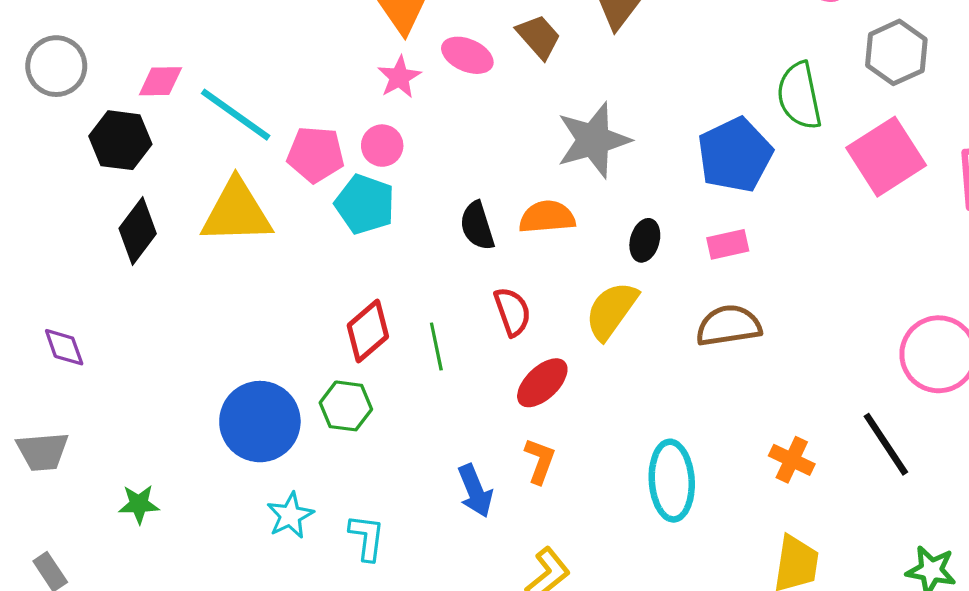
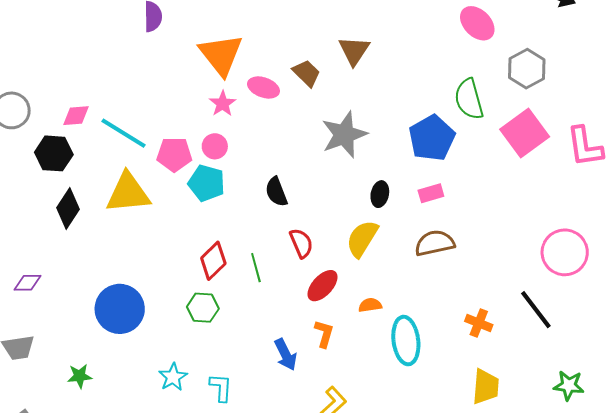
orange semicircle: (547, 217) -> (370, 305), moved, size x0.7
purple diamond: (64, 347) -> (27, 283), turned -68
blue circle: (260, 422) -> (120, 309), moved

